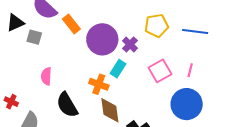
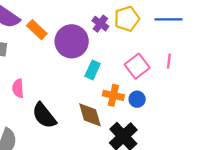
purple cross: (130, 45) -> (100, 24), moved
orange cross: (99, 84) -> (113, 95), moved
blue circle: (187, 104) -> (137, 99), moved, size x0.5

